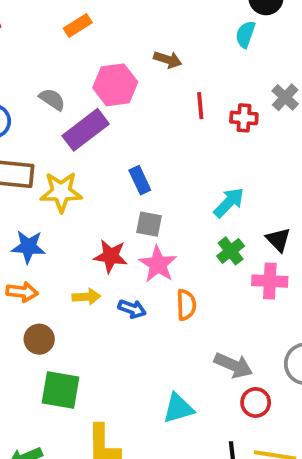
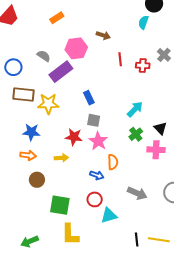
blue arrow: (132, 309) -> (97, 175), moved
green square: (60, 390) -> (60, 205), moved
red circle: (256, 402) -> (95, 199), moved

